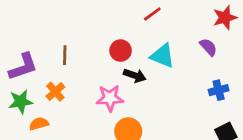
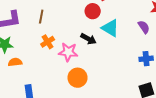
red circle: (121, 51) -> (93, 11), moved
orange cross: (55, 92) -> (48, 42), moved

